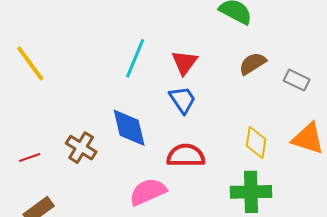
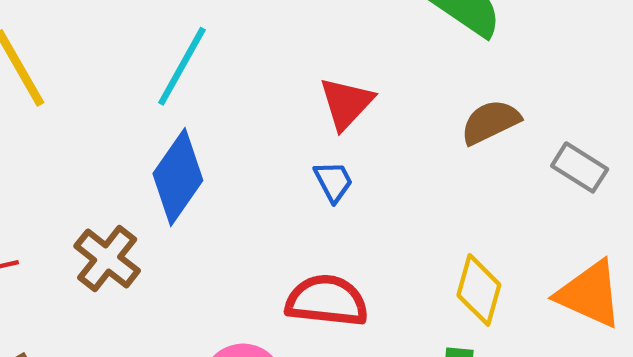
cyan line: (135, 58) -> (182, 66), moved
blue trapezoid: (183, 100) -> (333, 181), size x0.7
blue diamond: (129, 128) -> (178, 177), moved, turned 42

